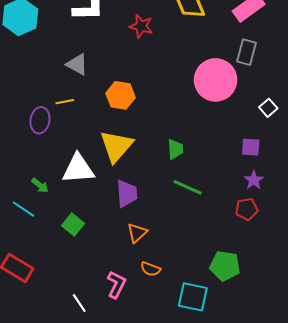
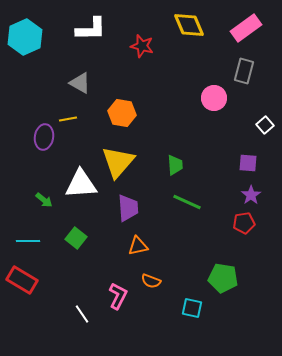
pink circle: (216, 80) -> (214, 98), size x0.6
cyan line: (23, 209) -> (28, 241), moved, turned -35
orange triangle: (137, 233) -> (138, 246), turned 30
cyan square: (193, 297) -> (192, 308), size x0.7

